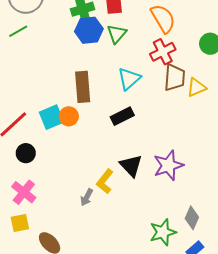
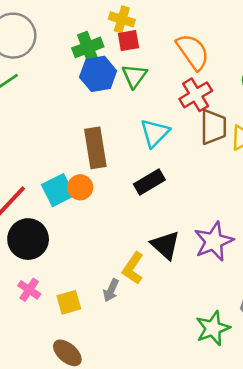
black circle: (26, 153) -> (28, 239), size x1.6
pink cross: (24, 192) -> (29, 290), size x0.7
yellow square: (20, 223) -> (69, 302), moved

